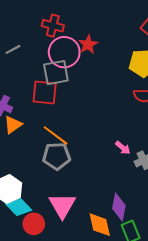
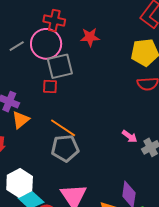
red star: (88, 44) -> (90, 37), turned 30
pink circle: (64, 52) -> (46, 44), moved
red square: (45, 92) -> (50, 86), size x0.6

